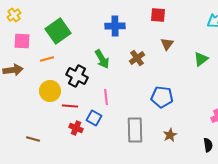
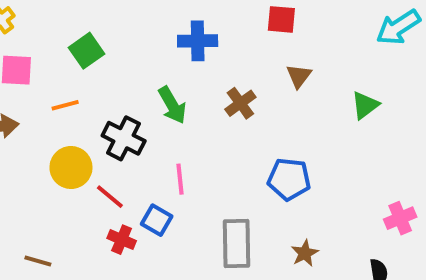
green square: (58, 31) -> (87, 51), size x0.7
red line: (70, 106) -> (110, 197), turned 35

